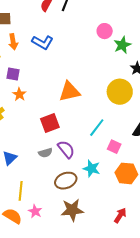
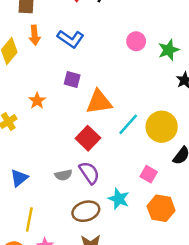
pink circle: (105, 31) -> (136, 41), moved
purple square: (13, 74) -> (72, 80), moved
yellow circle: (120, 92) -> (162, 127), moved
red square: (50, 123) -> (88, 138), moved, turned -30
cyan line: (97, 128) -> (128, 124), moved

